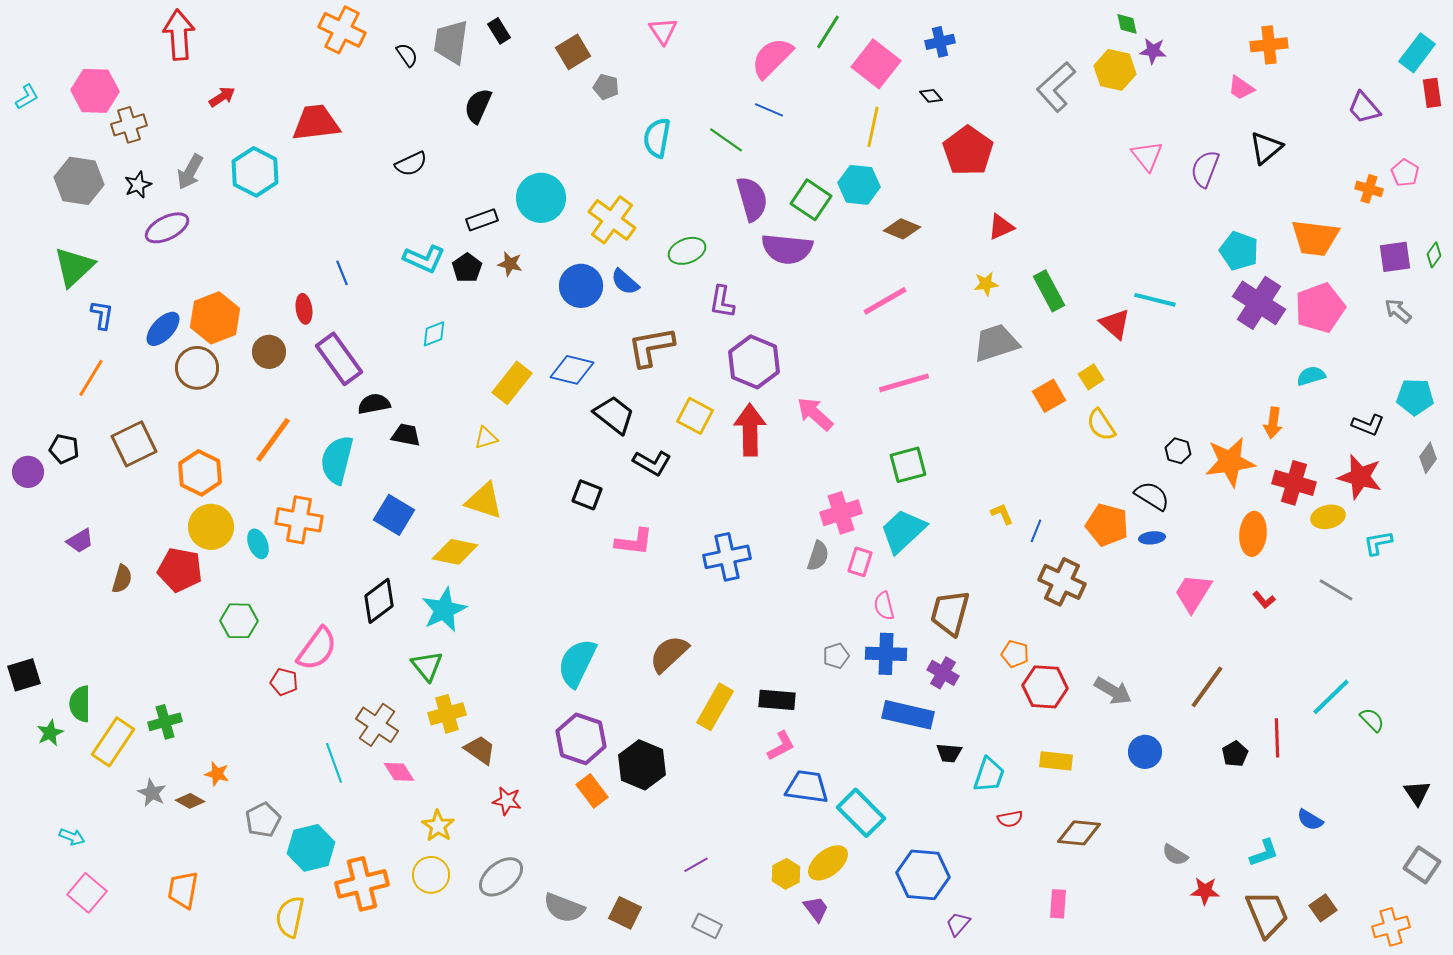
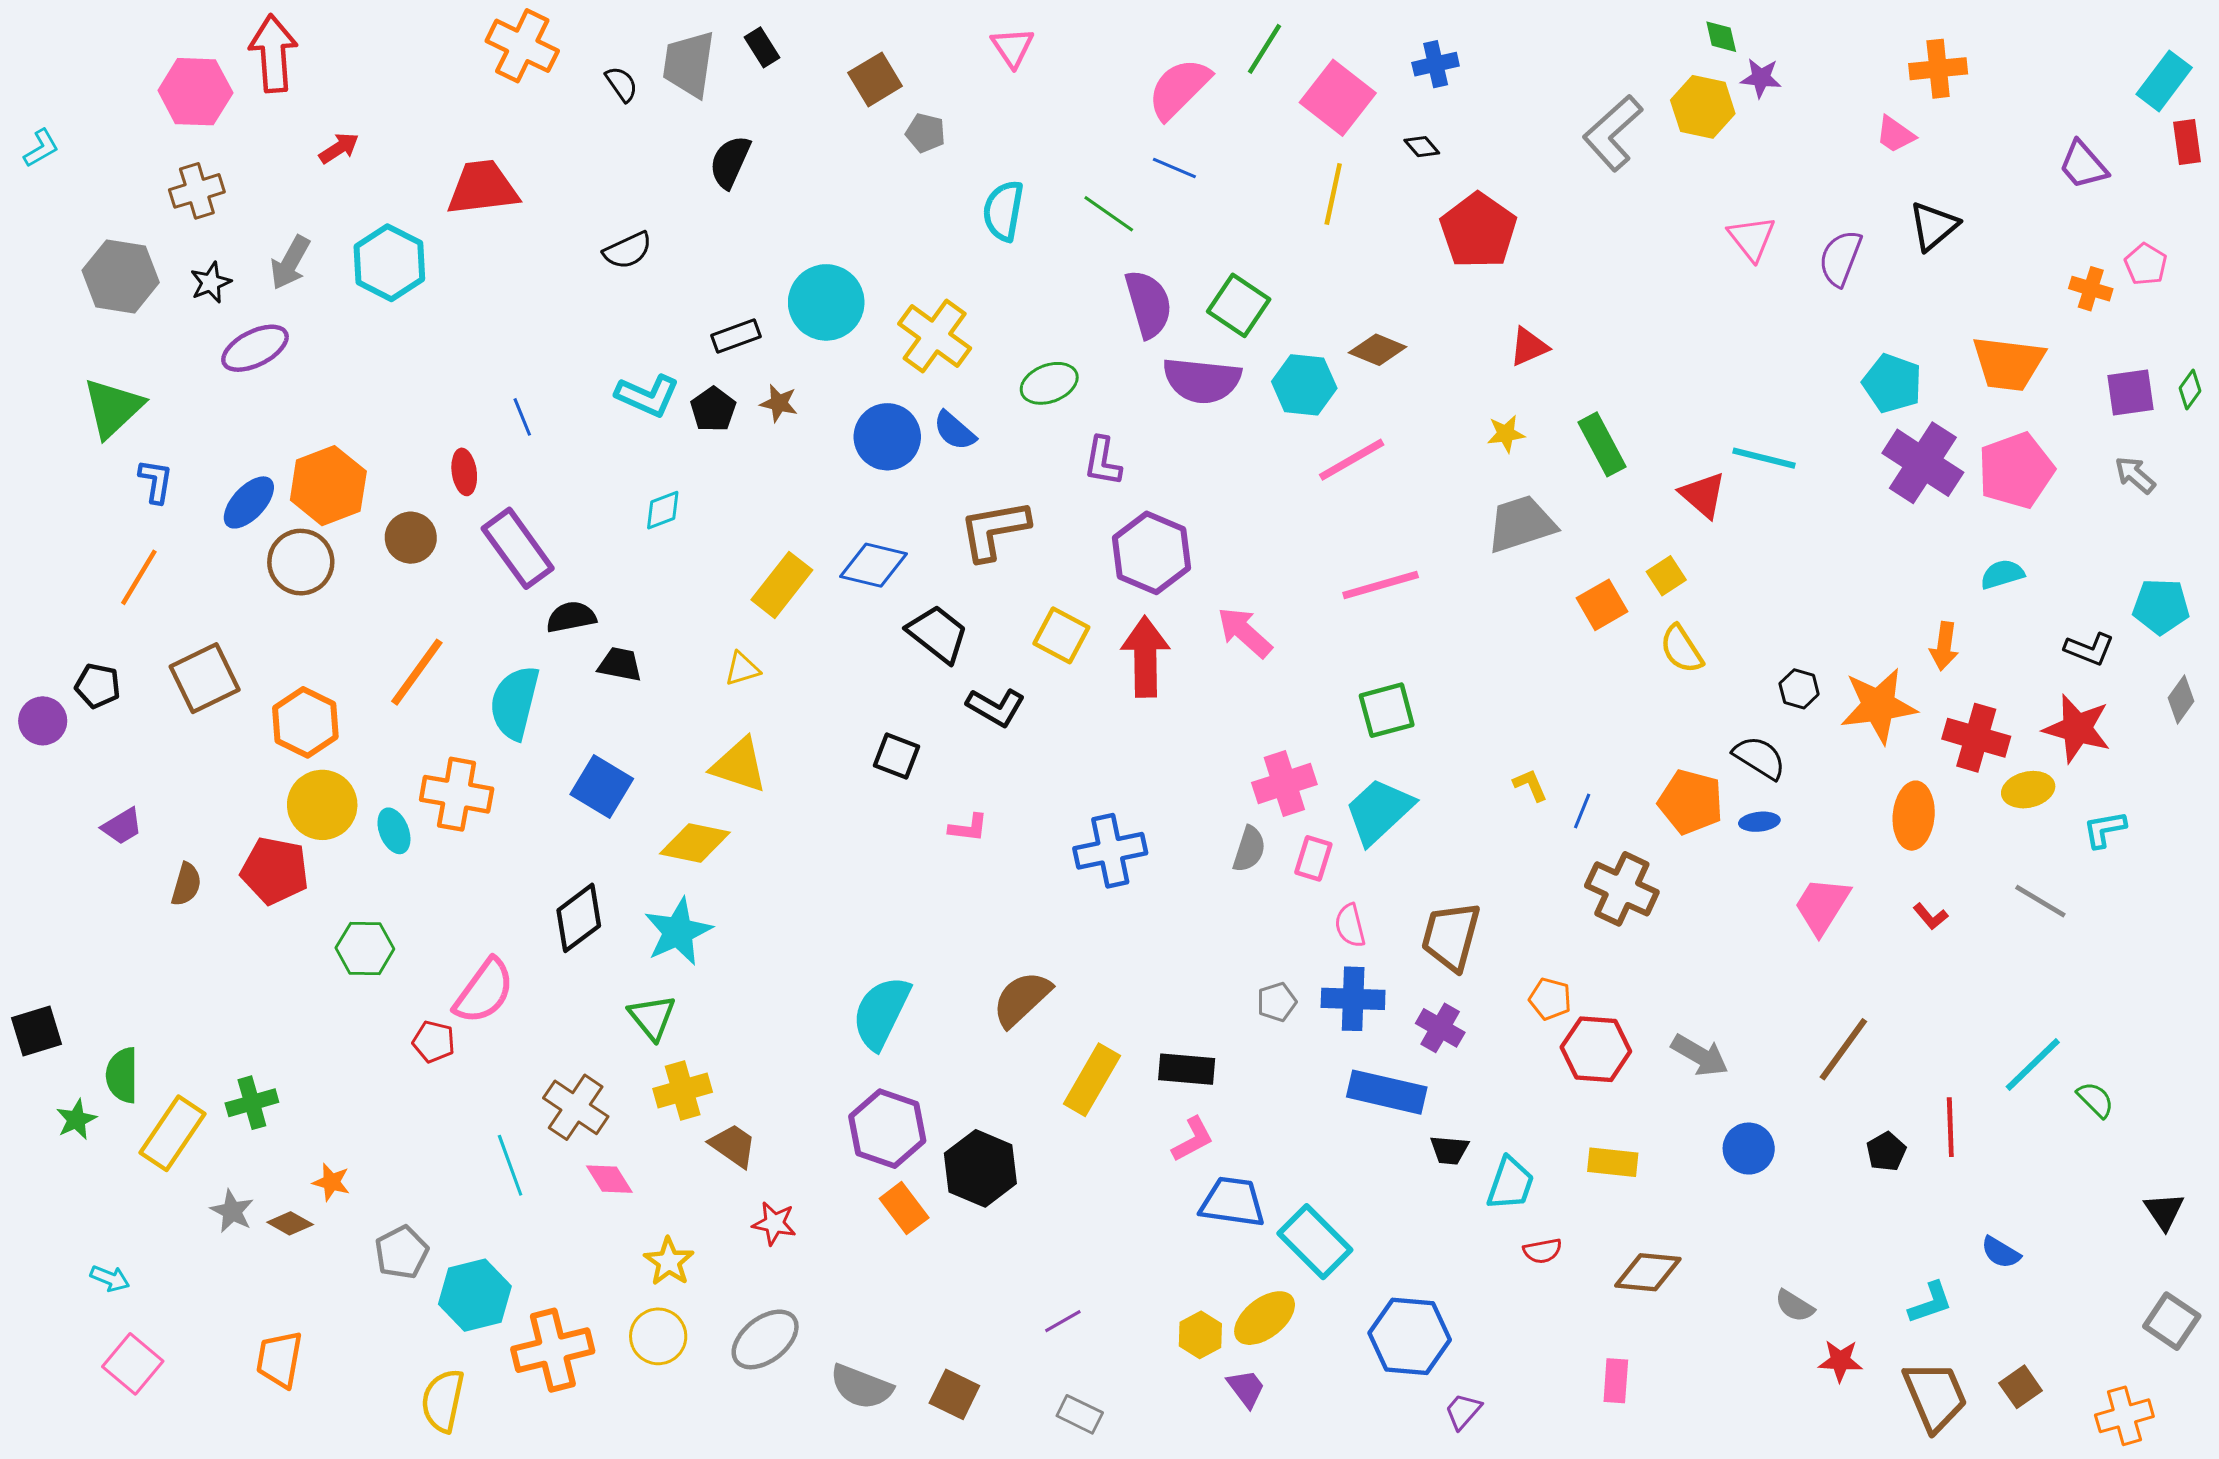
pink hexagon: (95, 91) -> (195, 92), moved
cyan hexagon: (859, 185) -> (1304, 385), moved
pink L-shape: (634, 542) -> (968, 828), size x0.7

